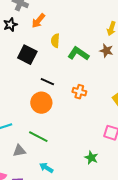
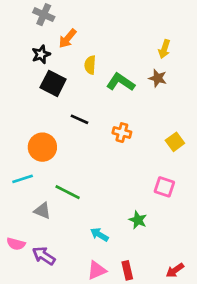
black star: (10, 25) -> (41, 54), moved
orange circle: (41, 103) -> (42, 147), moved
gray triangle: (19, 151) -> (42, 211), turned 32
cyan arrow: (46, 168) -> (99, 235), moved

